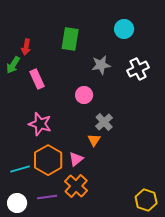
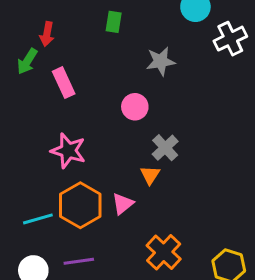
green rectangle: (70, 39) -> (114, 22), size x0.6
white cross: (138, 69) -> (230, 39), moved
orange cross: (76, 186) -> (164, 252), moved

